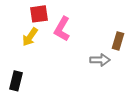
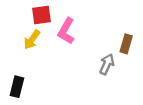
gray arrow: (100, 60) -> (107, 64), turned -66

